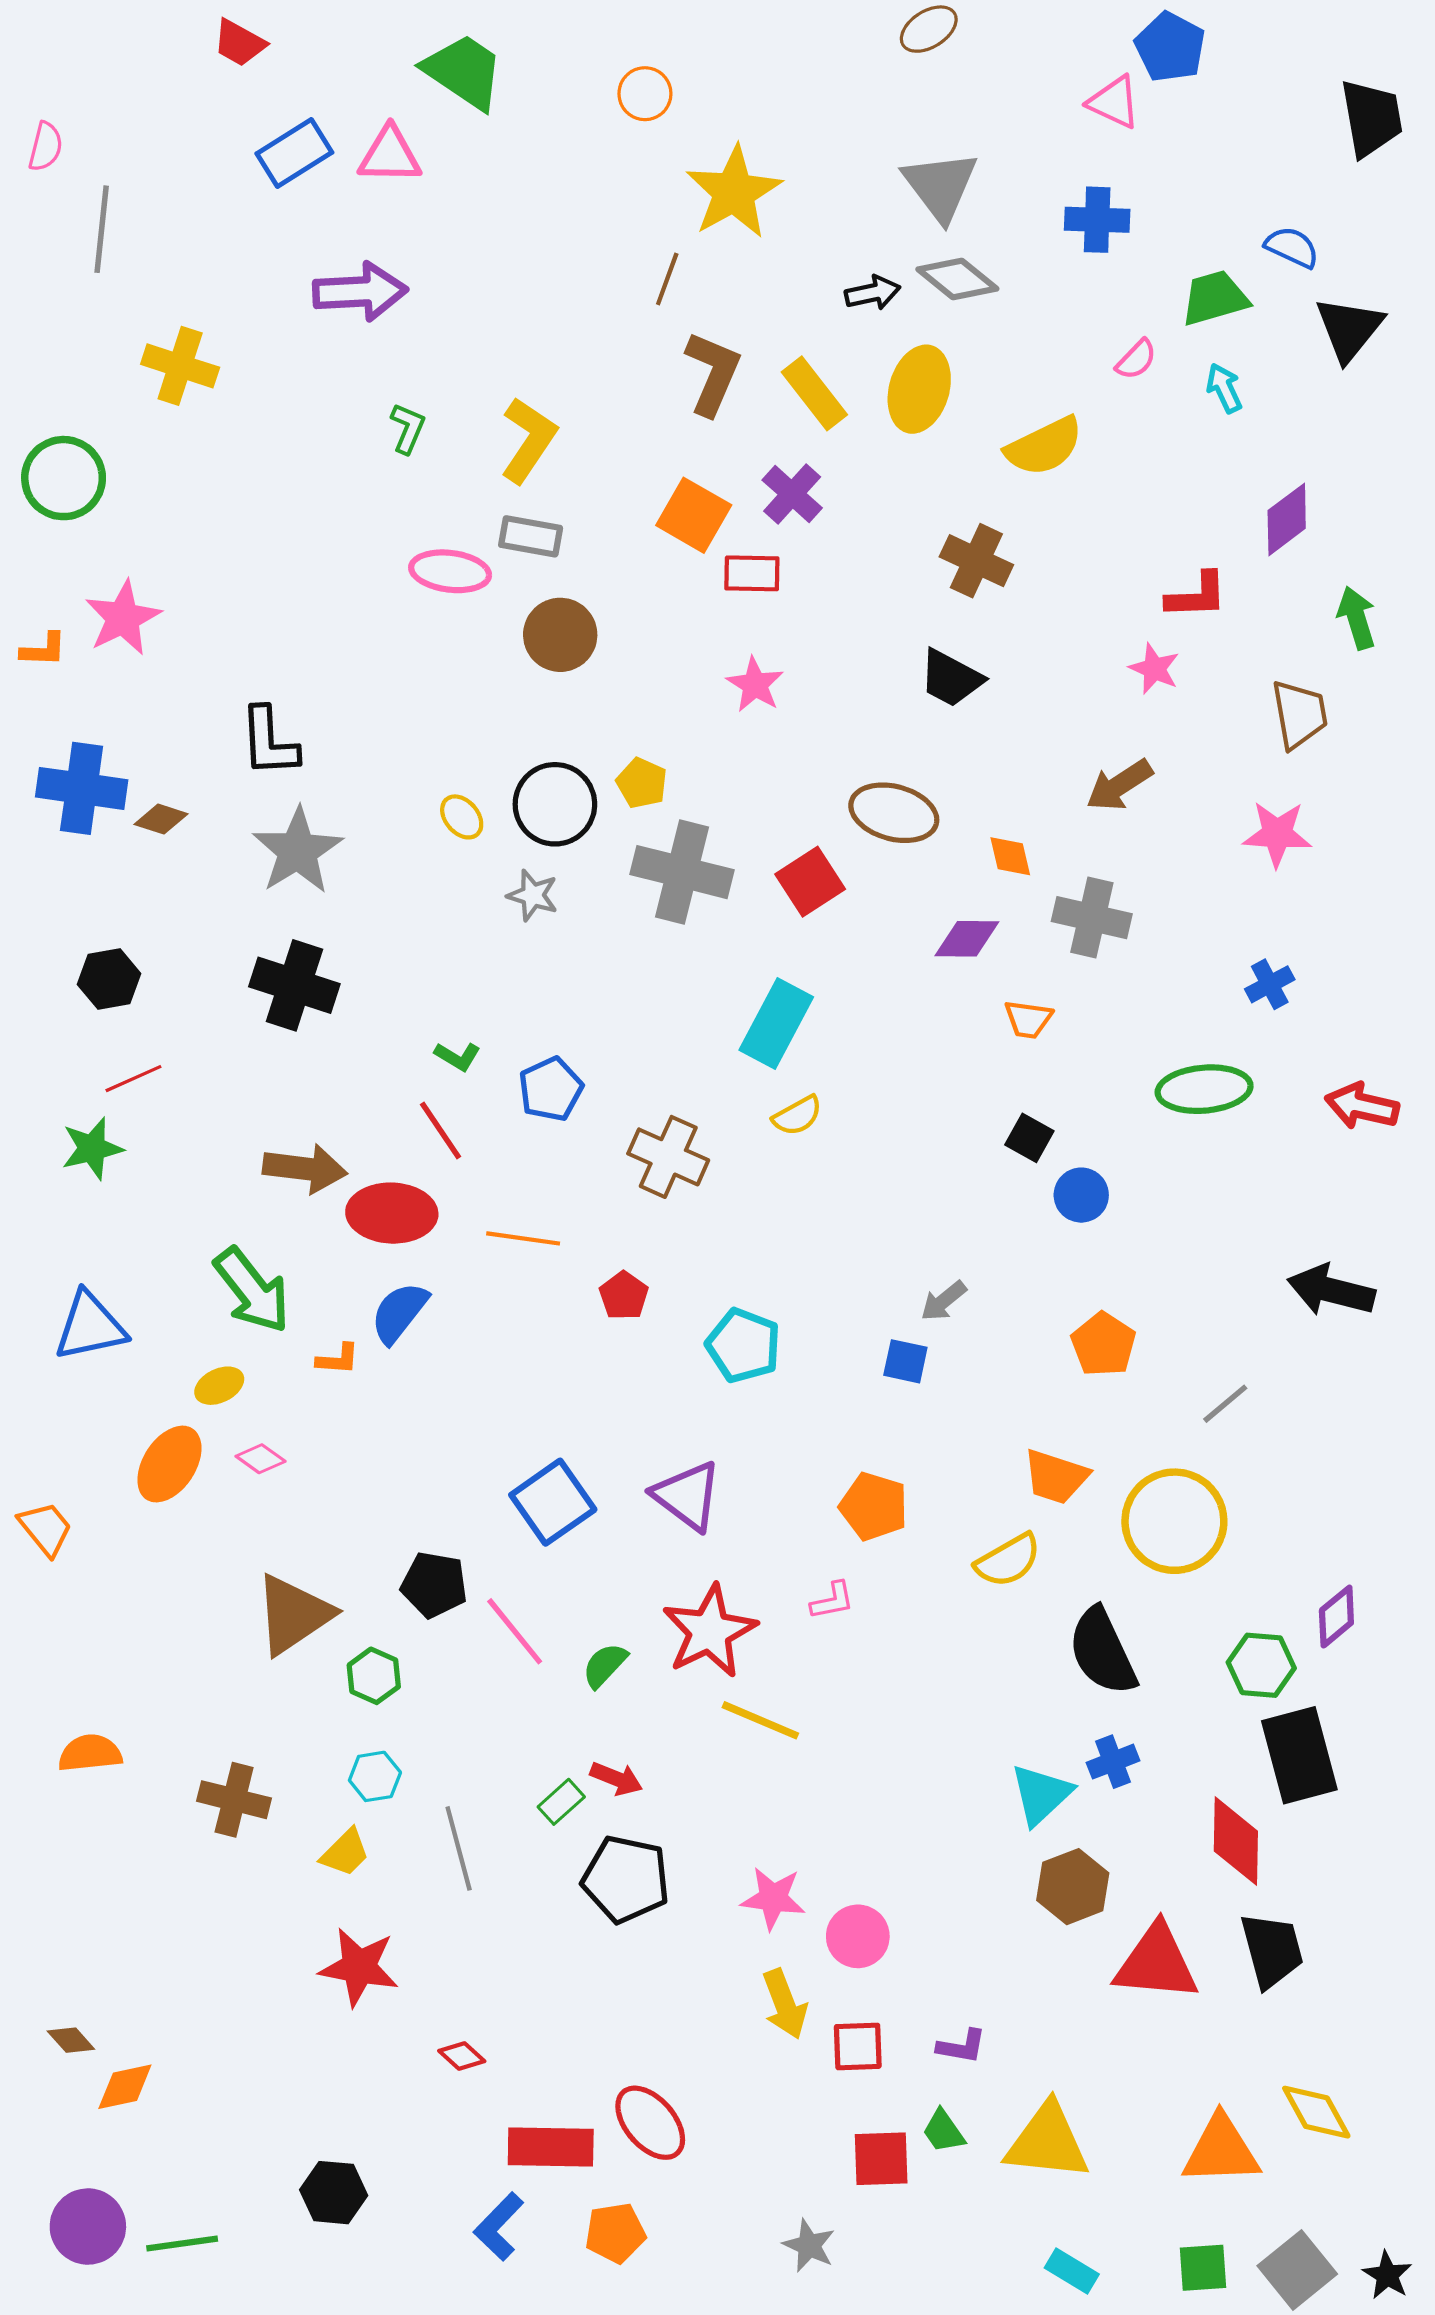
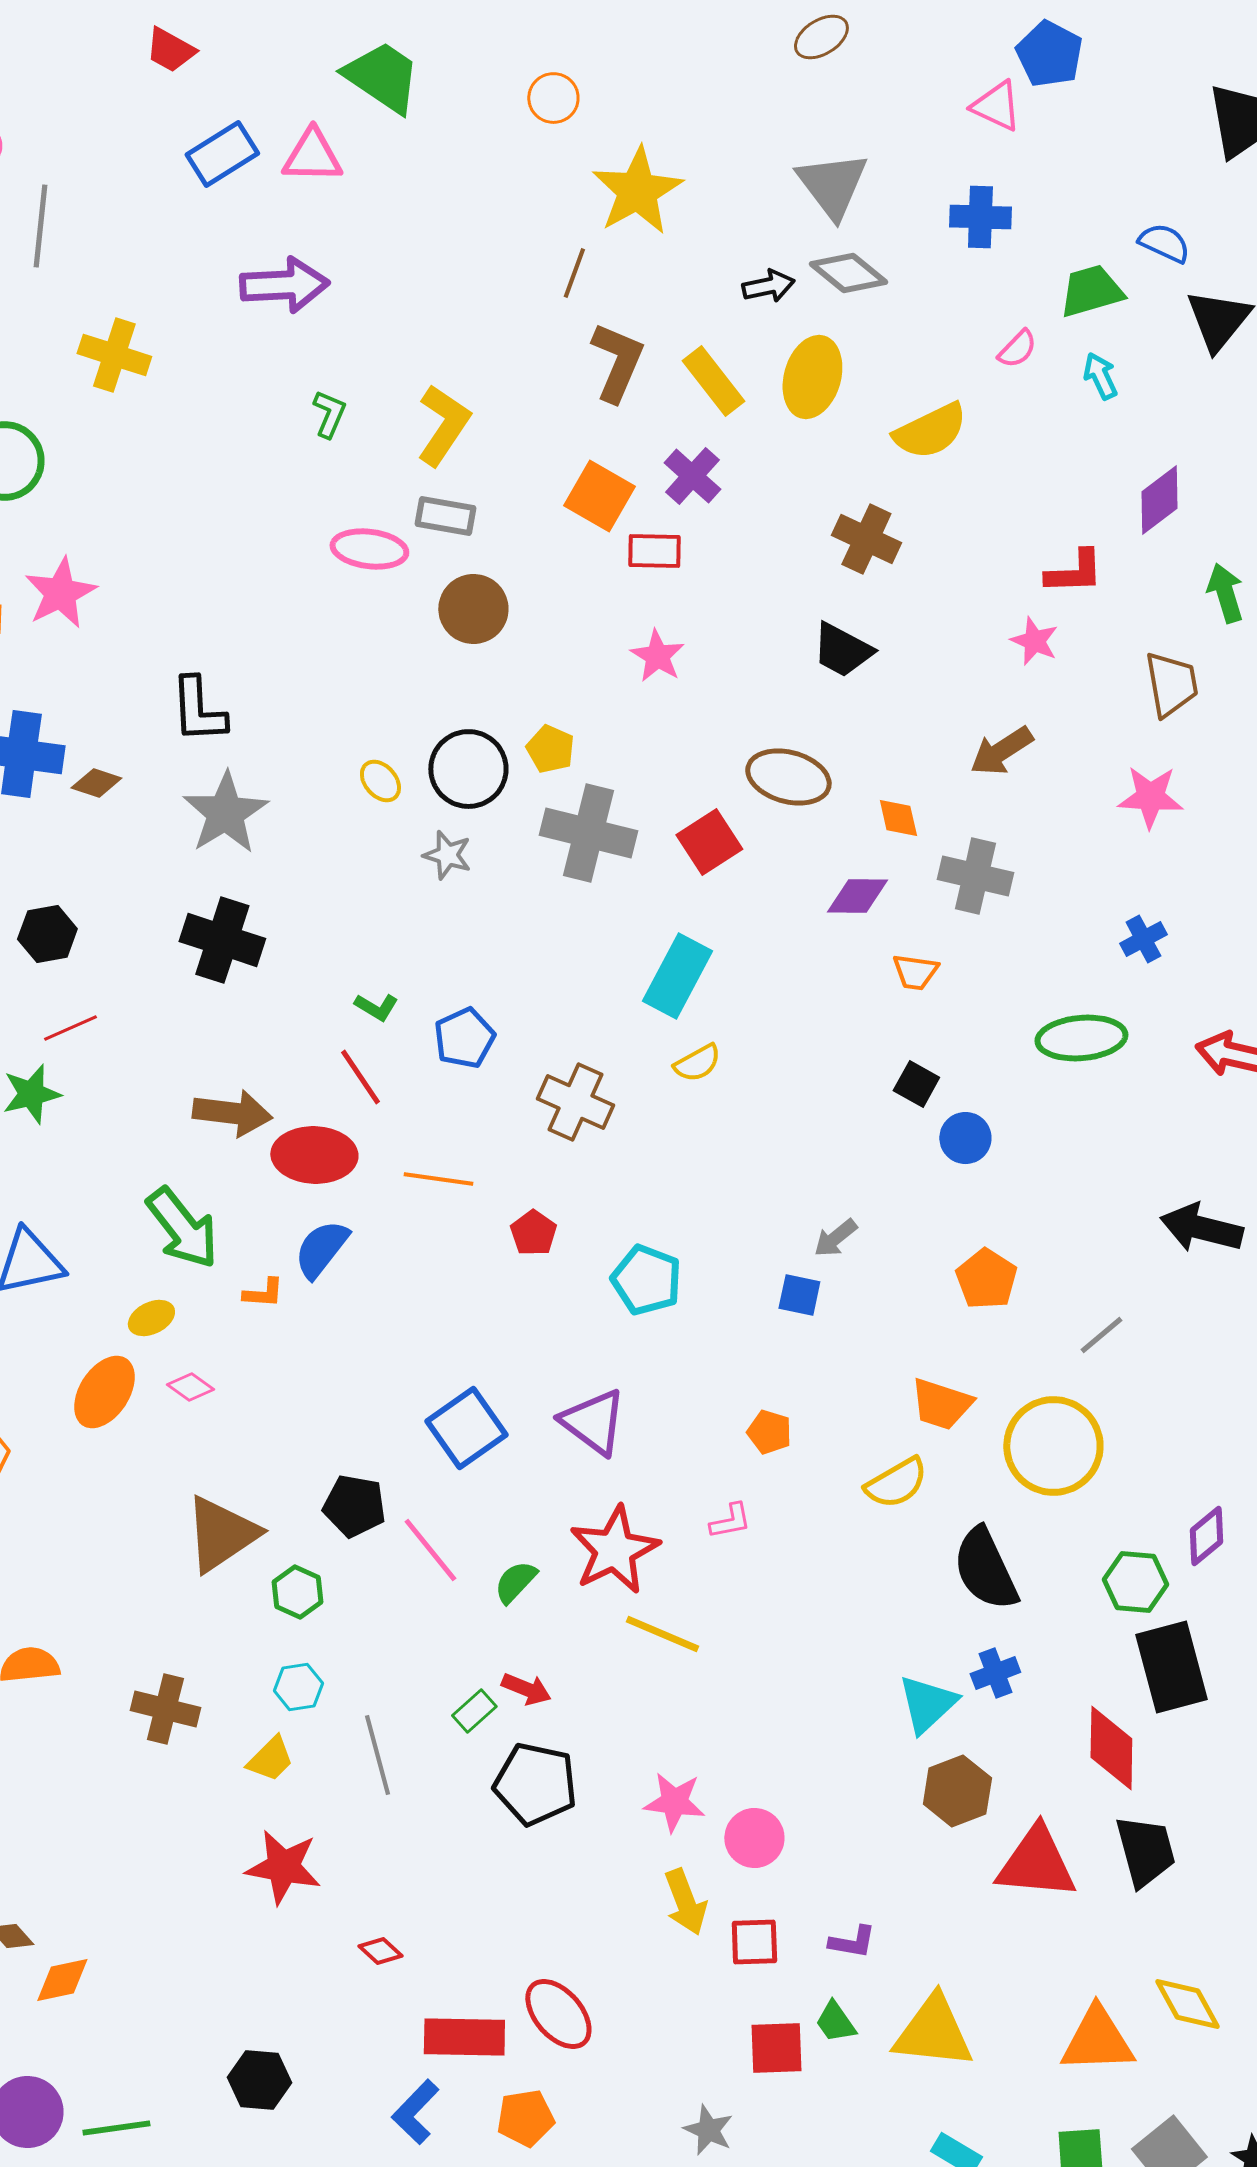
orange pentagon: (874, 1506) -> (769, 1432), size x0.7

